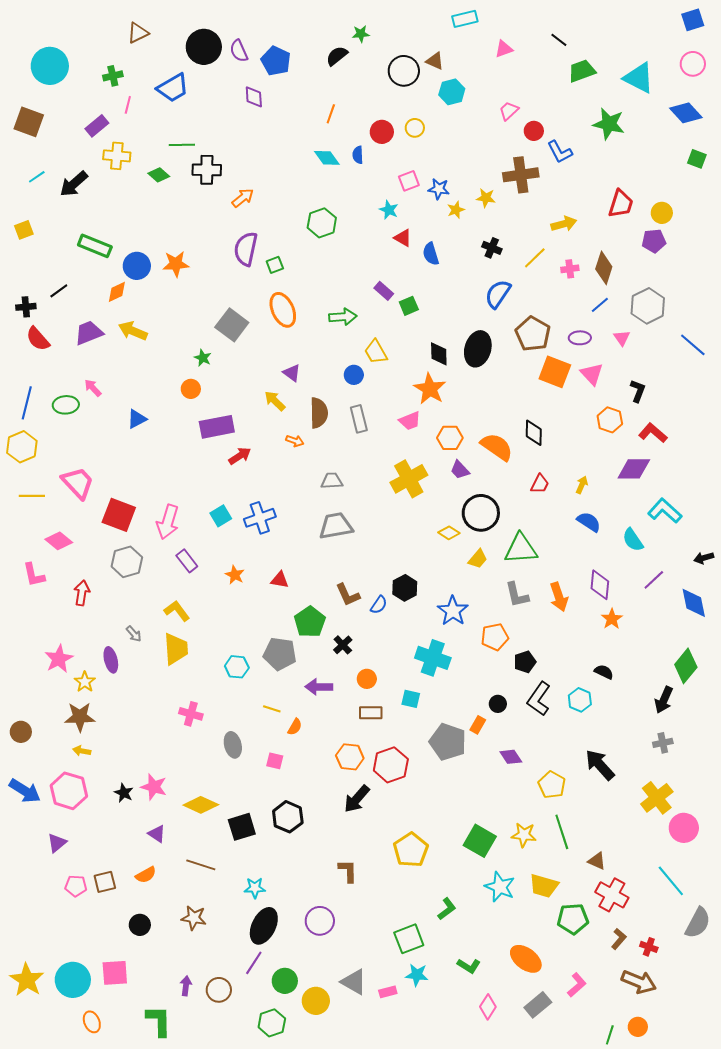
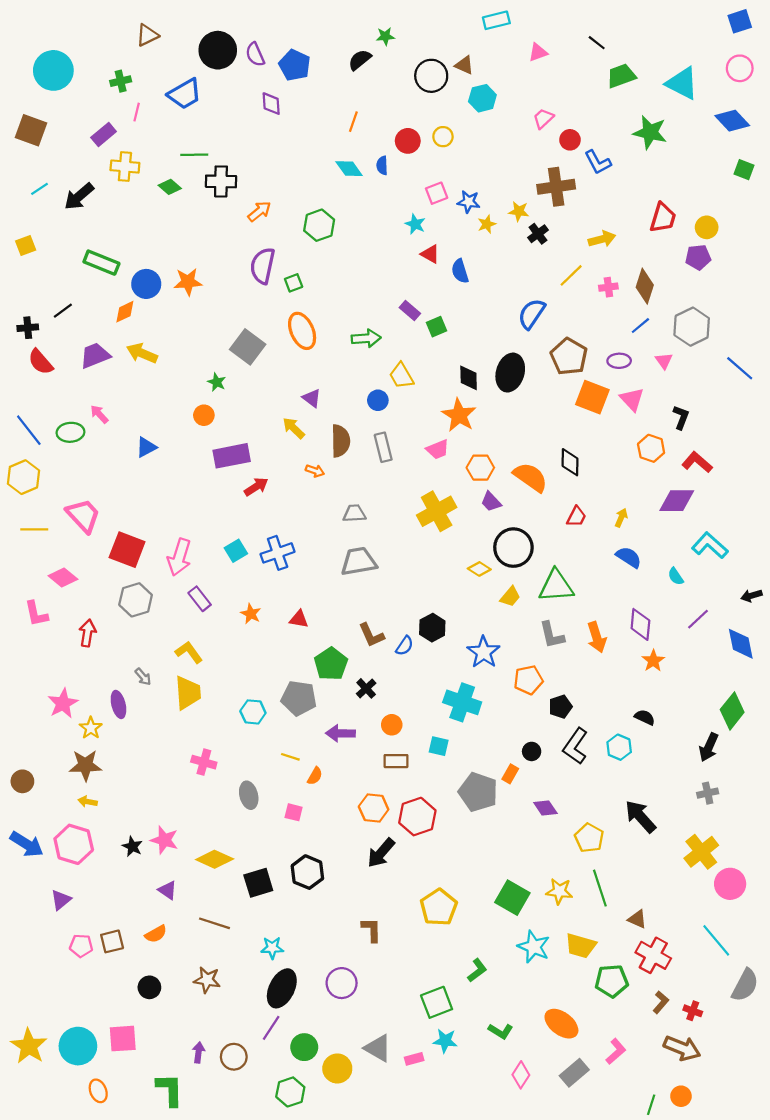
green hexagon: (322, 223) -> (319, 225), moved
black cross: (492, 248) -> (538, 234), moved, turned 30
blue line: (27, 403) -> (29, 430), turned -52
cyan semicircle: (633, 540) -> (676, 576), size x0.7

